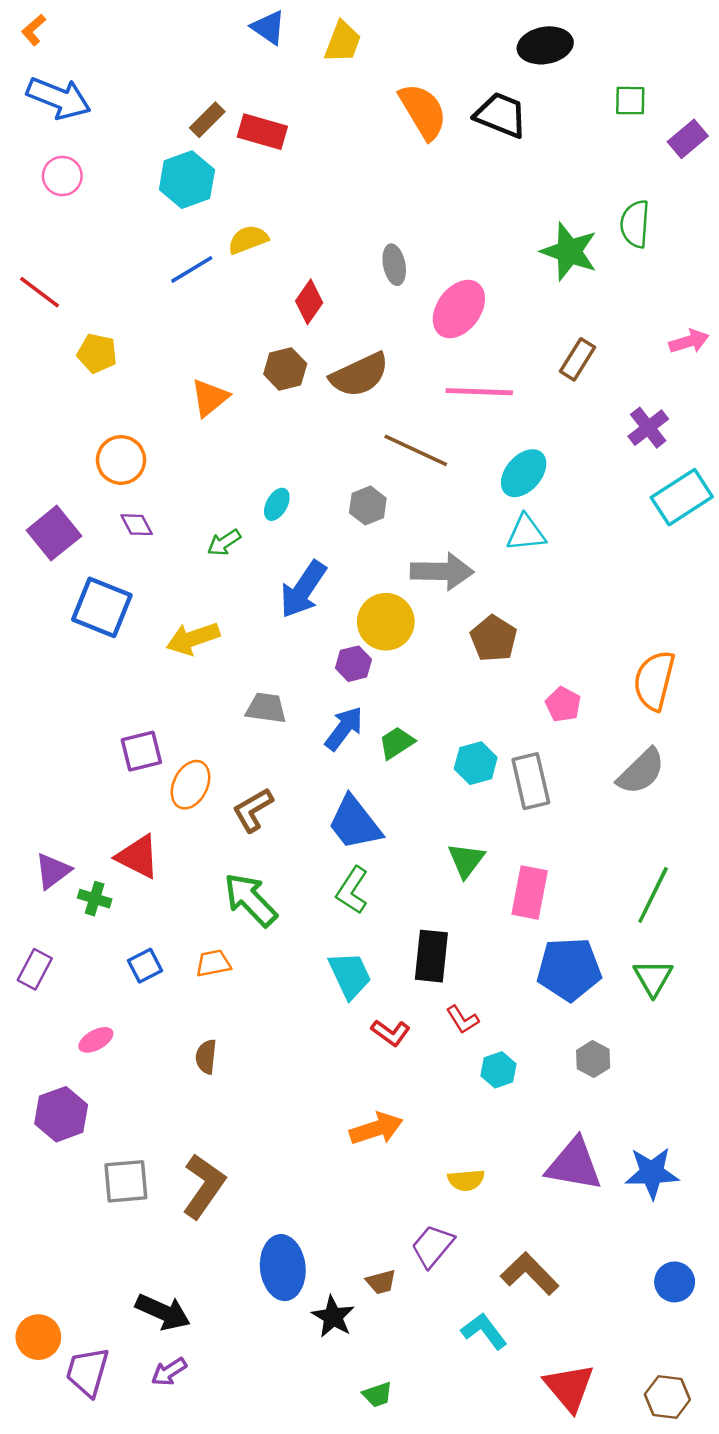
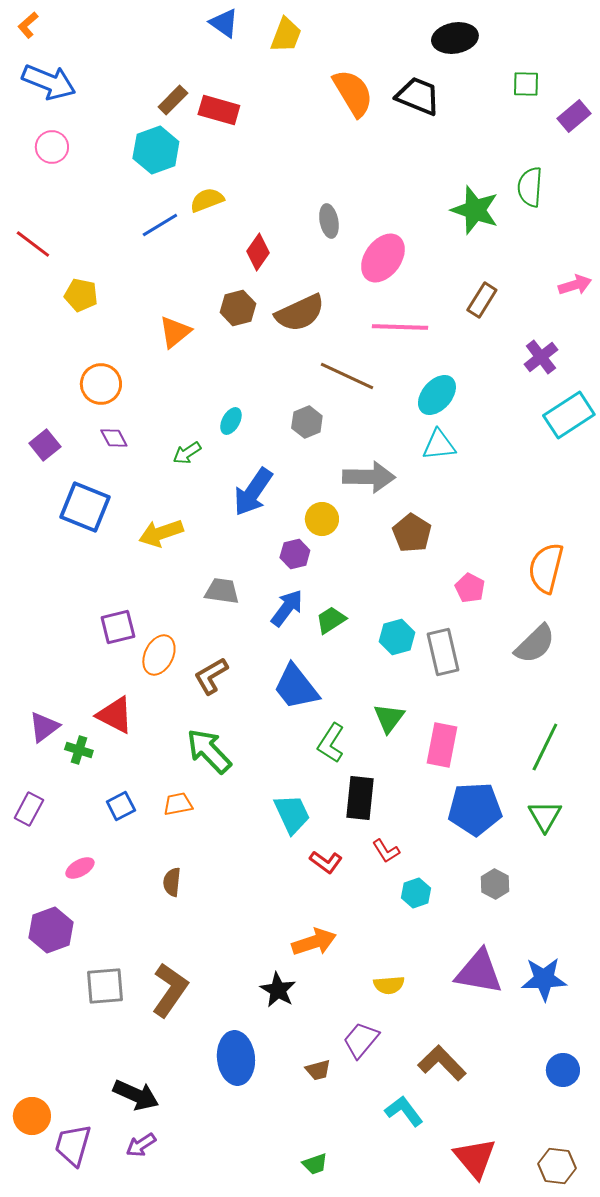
purple square: (54, 533) -> (45, 445), size x0.7
yellow circle: (386, 622) -> (322, 519), size x0.7
green L-shape: (352, 890) -> (331, 743), moved
black star: (333, 1317) -> (278, 990), moved

